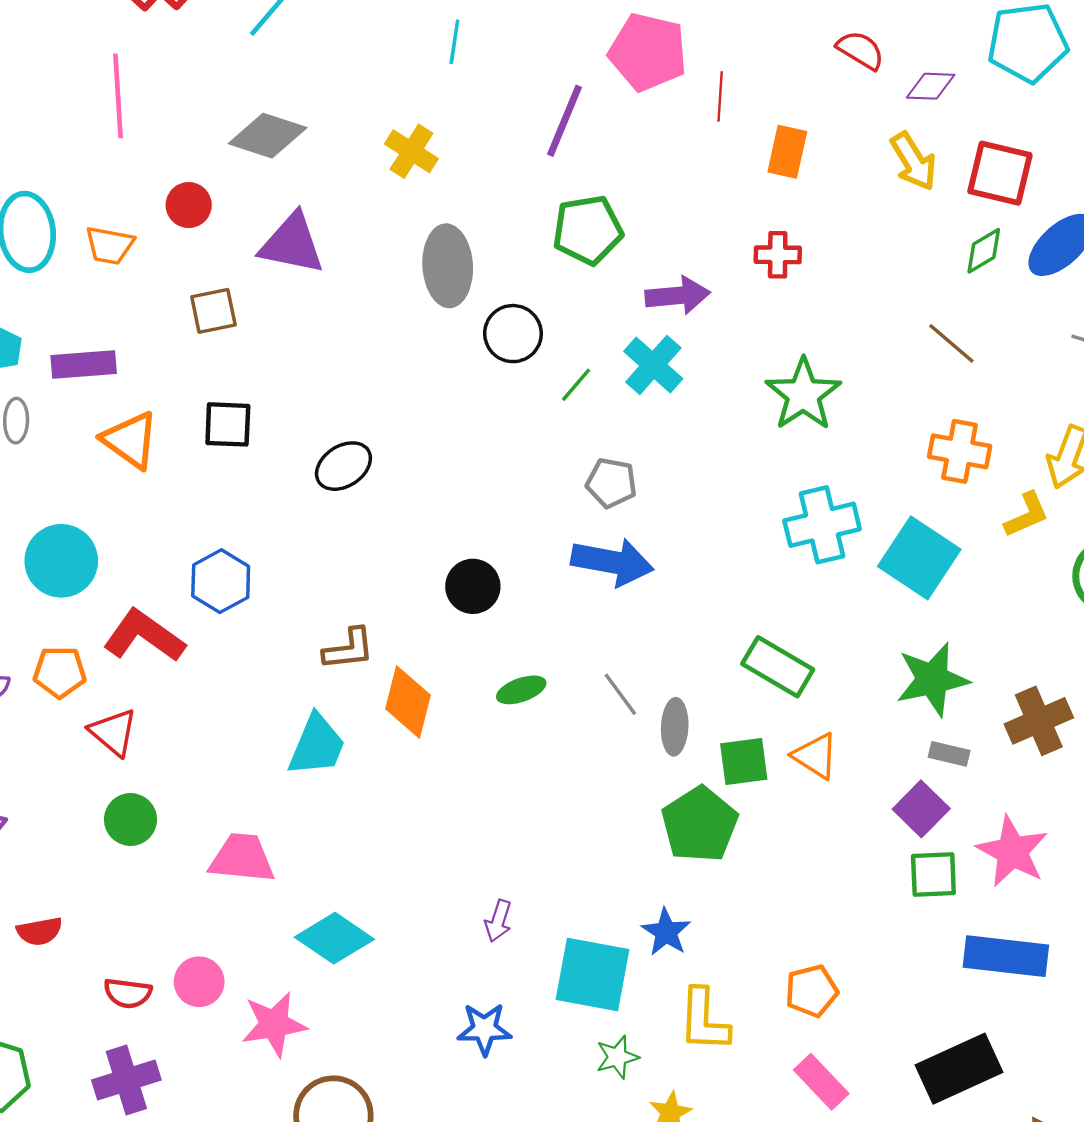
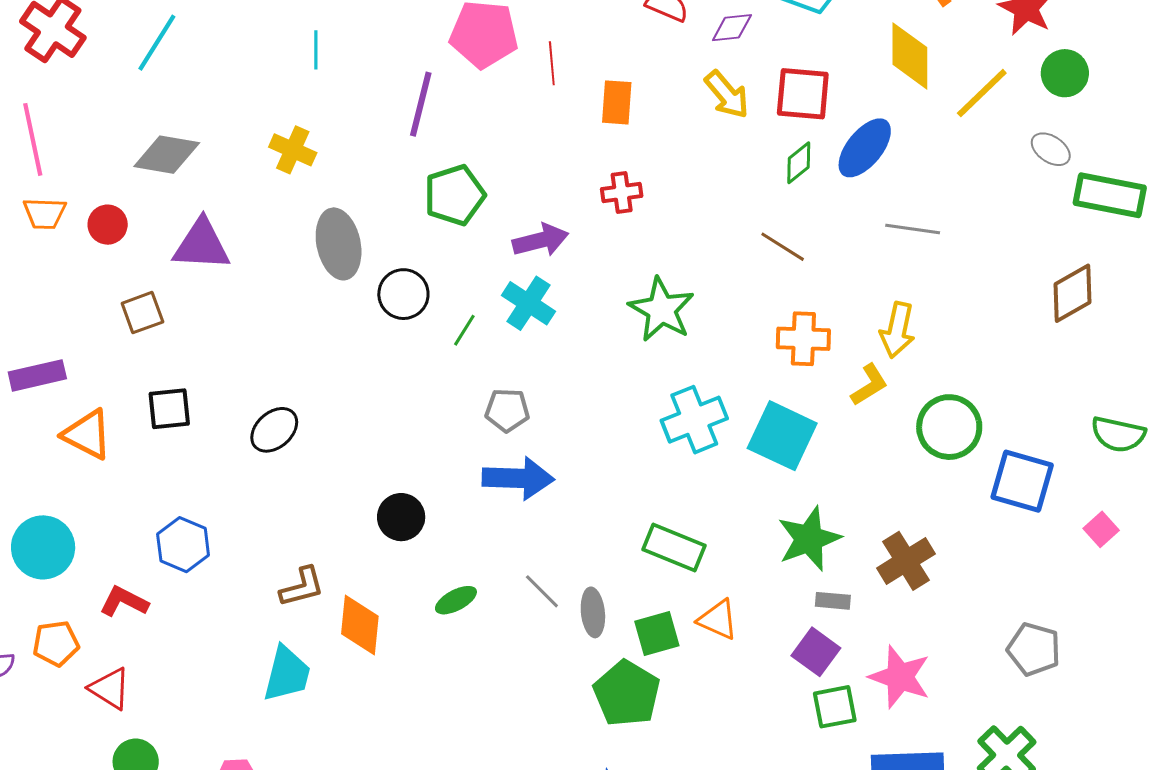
orange trapezoid: (110, 245) -> (45, 213), moved
red L-shape: (144, 636) -> (124, 602), size x0.7

